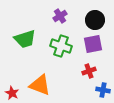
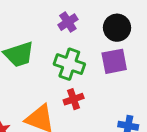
red cross: (89, 71) -> (74, 99), moved

